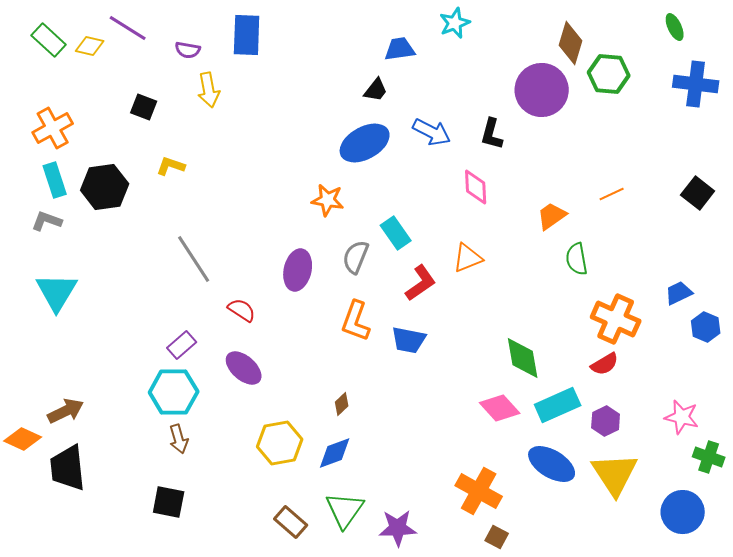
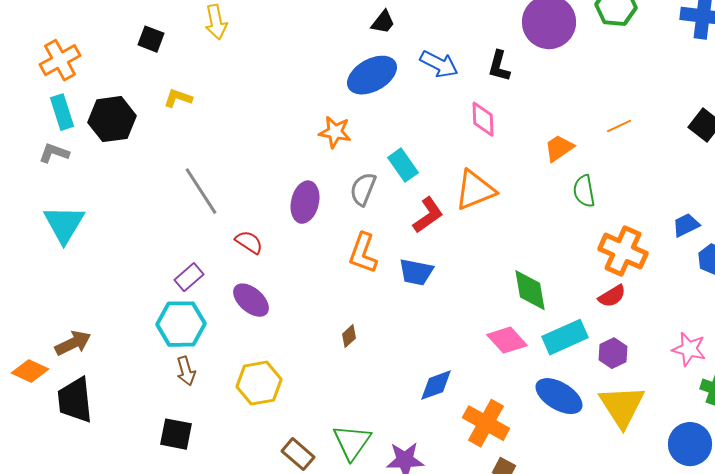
orange triangle: (468, 258) -> (475, 190), size x1.4
yellow hexagon: (280, 443) -> (259, 383), moved
blue diamond: (335, 453) -> (436, 385), moved

